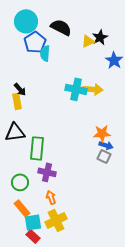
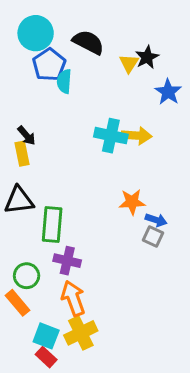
yellow triangle: (88, 41) -> (129, 63), turned -32
orange star: (102, 133) -> (132, 202), moved
orange arrow: (51, 197) -> (73, 298), size x1.6
orange rectangle: (22, 208) -> (17, 303), moved
cyan square: (33, 222) -> (46, 336), turned 30

